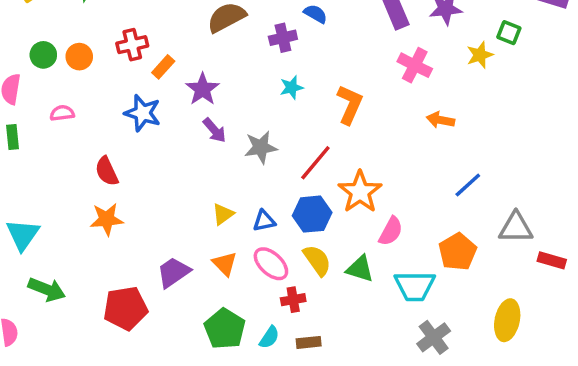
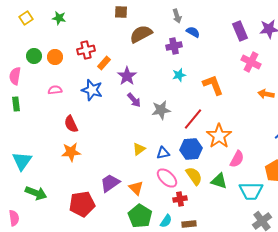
orange L-shape: (350, 105) -> (213, 85), turned -45
pink semicircle: (62, 113) -> (55, 90), moved
orange triangle: (225, 264) -> (136, 188), moved

